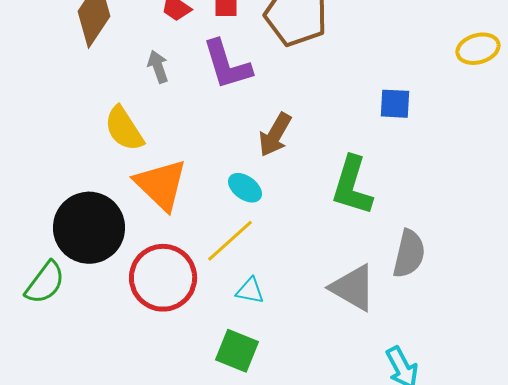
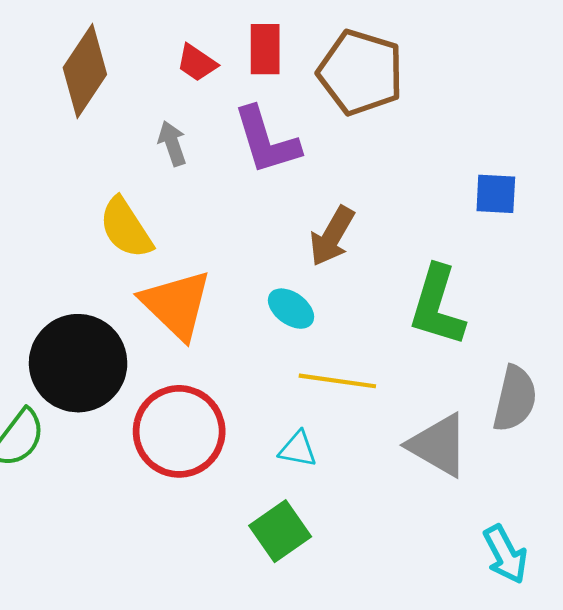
yellow line: (230, 241) -> (337, 381), moved, turned 50
green square: (237, 351) -> (280, 531), turned 33

